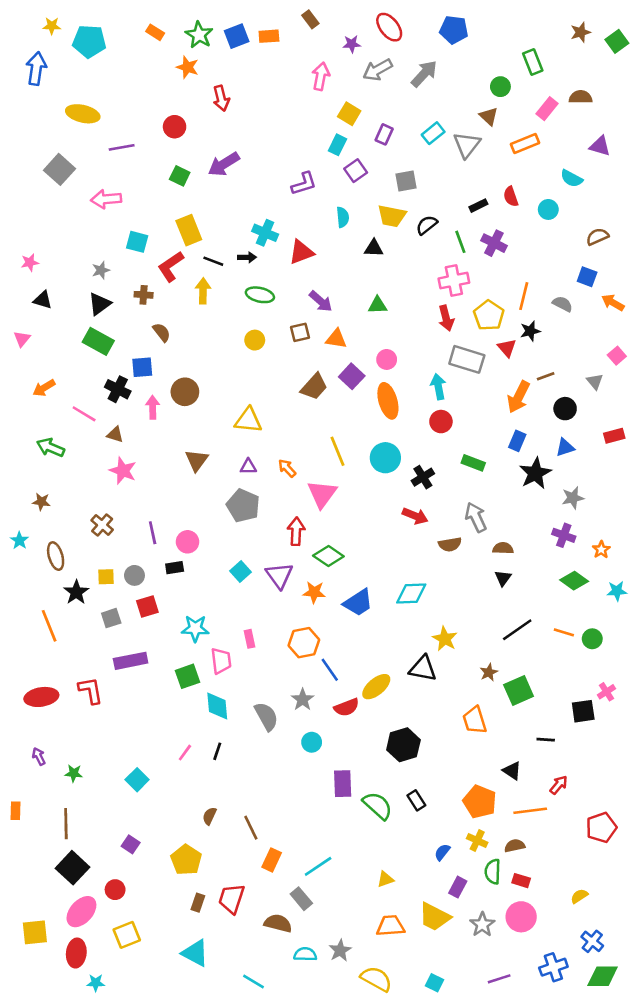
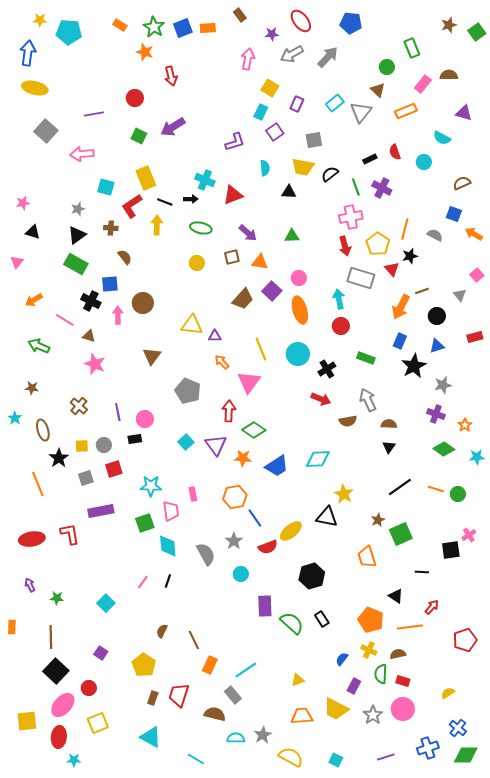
yellow ellipse: (83, 114) -> (35, 88), moved
purple triangle: (248, 467) -> (215, 336), moved

